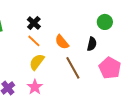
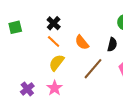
brown line: (73, 68) -> (93, 69), turned 70

